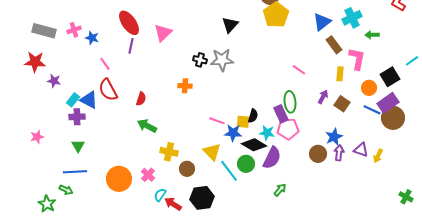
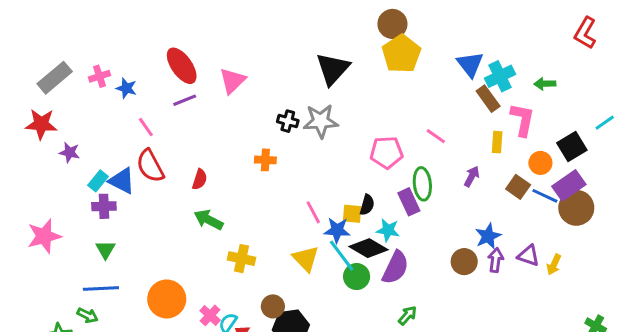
cyan cross: (352, 18) -> (500, 76), moved
blue triangle: (322, 22) -> (470, 64), turned -30
black triangle: (230, 25) -> (333, 69), size x1.4
gray rectangle: (44, 31) -> (55, 78), turned -55
purple line: (131, 46) -> (185, 100), turned 56
brown square: (342, 104) -> (518, 187), moved
pink line: (217, 121) -> (313, 212), turned 42
pink pentagon: (288, 129) -> (386, 152), moved
pink star: (37, 137) -> (44, 236), size x1.6
brown circle: (187, 169) -> (273, 306), moved
cyan line: (229, 171) -> (342, 256), moved
pink cross: (148, 175) -> (210, 315), moved

